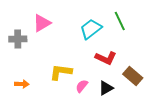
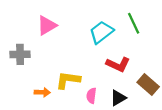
gray cross: (18, 39) -> (20, 54), moved
orange arrow: (22, 84) -> (42, 92), moved
pink semicircle: (82, 86) -> (91, 96), turned -32

